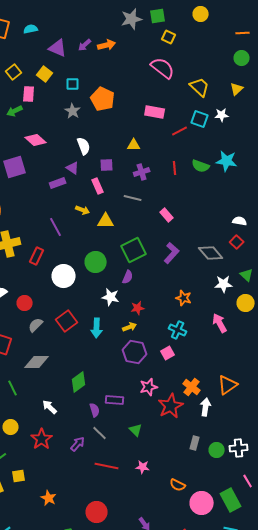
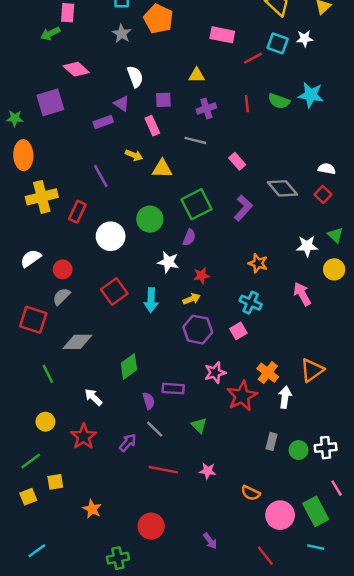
gray diamond: (211, 253) -> (283, 188), moved
gray semicircle: (36, 325) -> (61, 296), moved

